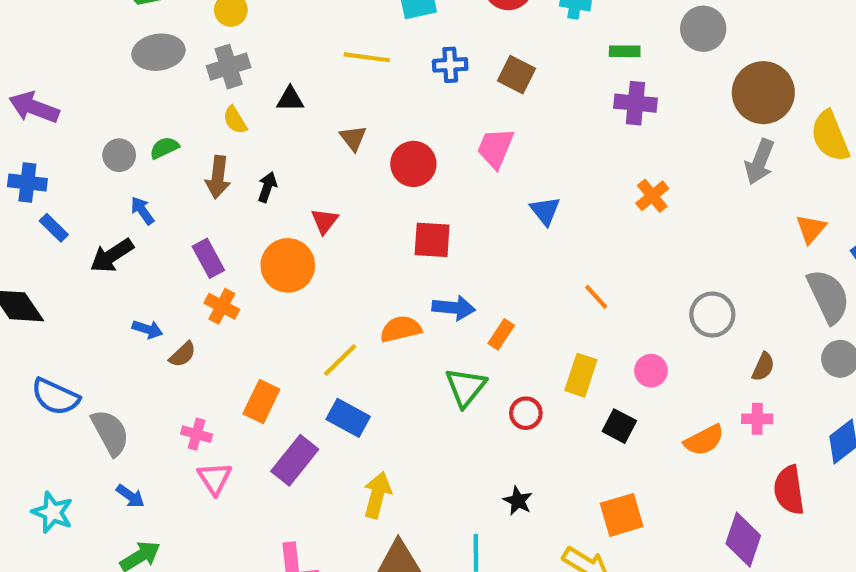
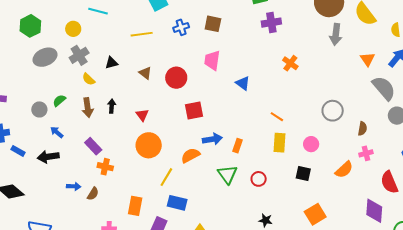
black arrow: (112, 256) -> (48, 157), turned 40
orange circle: (288, 265) -> (149, 145), moved
yellow rectangle: (581, 375) -> (280, 143), moved

